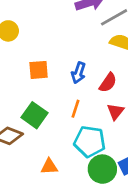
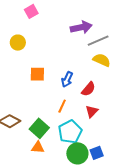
green square: (34, 115) -> (39, 128), moved
cyan pentagon: (90, 142) -> (70, 132), turned 30

